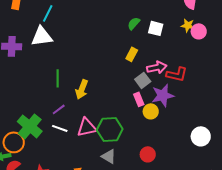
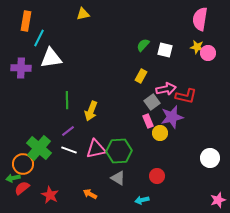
cyan line: (48, 13) -> (39, 38), moved

